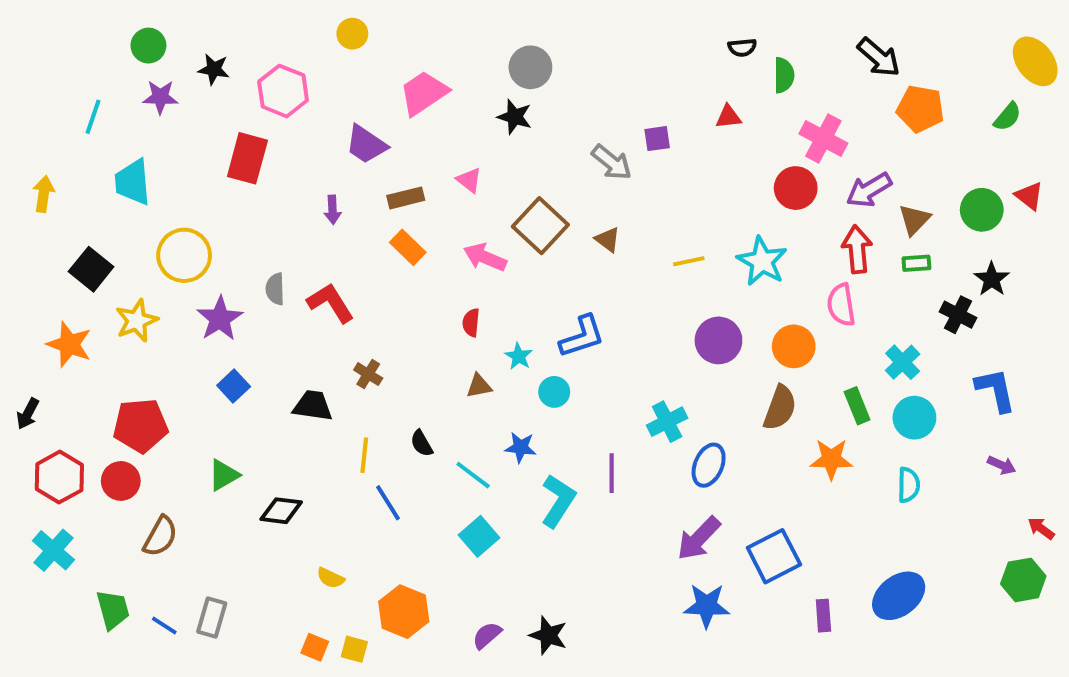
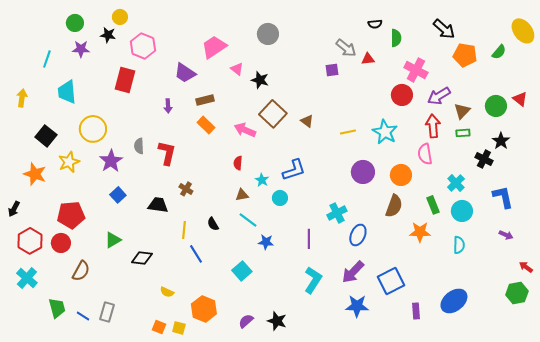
yellow circle: (352, 34) -> (120, 17), moved
black star: (515, 117) -> (260, 80), moved
green semicircle: (1007, 117) -> (499, 52), moved
gray arrow: (612, 162) -> (346, 48), moved
pink triangle: (469, 180) -> (237, 69), moved
red L-shape: (331, 303) -> (167, 153), turned 45
blue star: (521, 447) -> (266, 242), moved
cyan line: (473, 475) -> (248, 220), moved
cyan L-shape: (558, 501) -> (313, 280), moved

